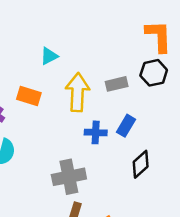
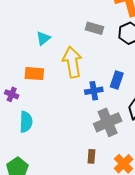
gray rectangle: (117, 84) -> (95, 28), moved, turned 42
gray cross: (69, 177) -> (108, 122), moved

